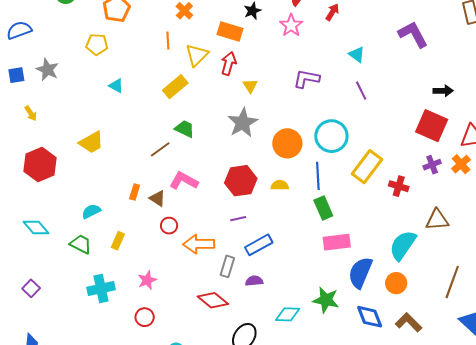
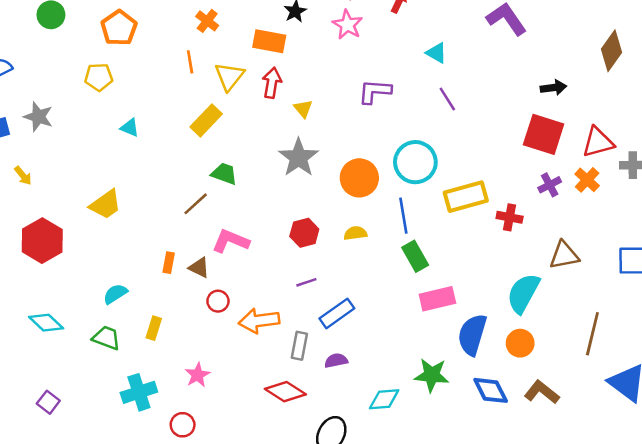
yellow rectangle: (367, 167) -> (466, 197), turned 44
red hexagon: (241, 181) -> (304, 233), size x0.7
red circle: (145, 317) -> (183, 425), moved

